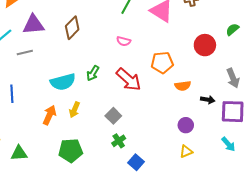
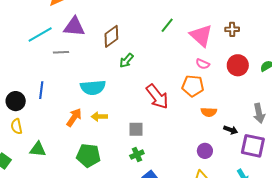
pink semicircle: (124, 41) -> (203, 64), moved
red circle: (205, 45) -> (238, 65), moved
green arrow: (93, 73) -> (126, 60), moved
yellow arrow: (74, 110) -> (99, 117), turned 56
gray square: (113, 116) -> (136, 129), turned 35

